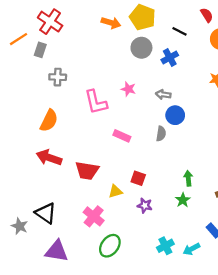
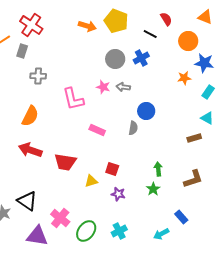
red semicircle: (207, 15) -> (166, 19), moved
gray circle: (141, 48) -> (115, 59), moved
gray arrow: (163, 95) -> (123, 87), moved
pink cross: (94, 216) -> (60, 218), moved
cyan cross: (165, 246) -> (119, 231), moved

